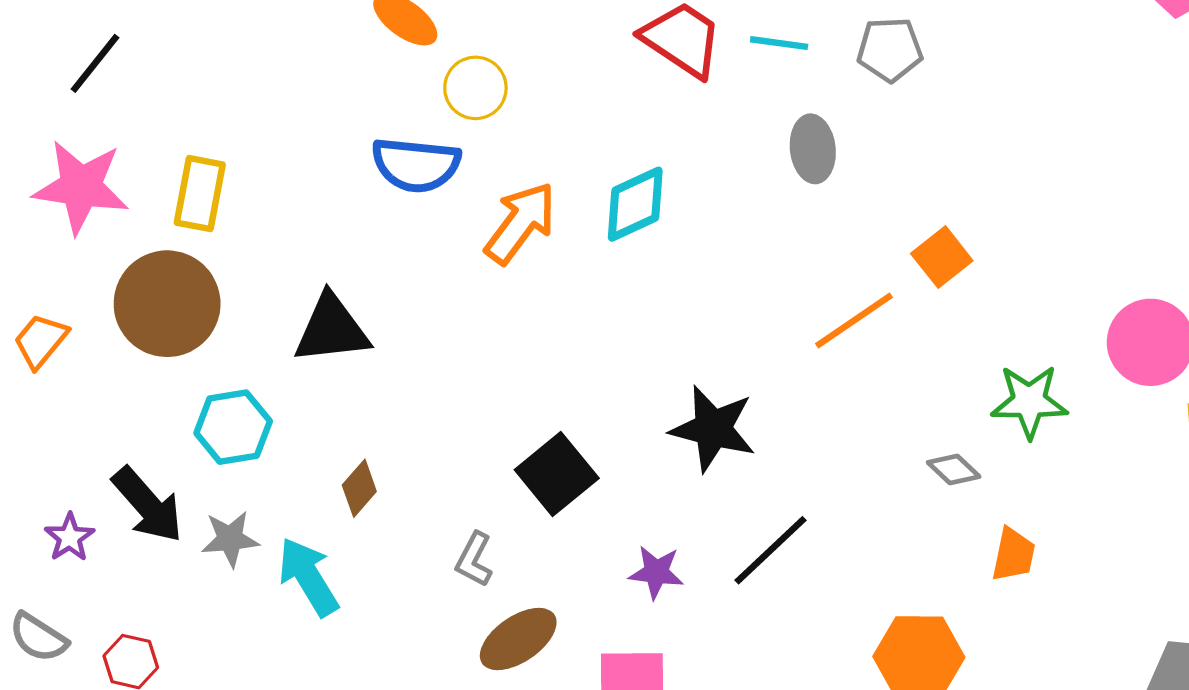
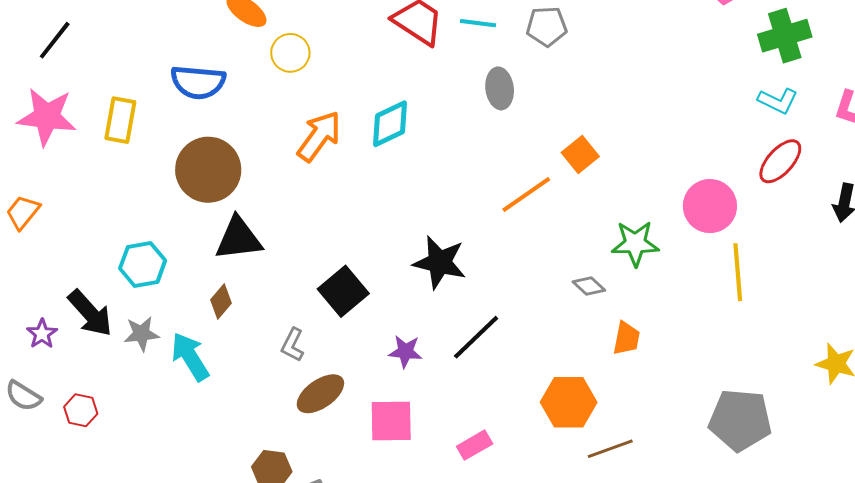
blue semicircle: (416, 165) -> (198, 82), moved
brown circle: (167, 304) -> (208, 170), moved
black triangle: (332, 329) -> (239, 239), moved

